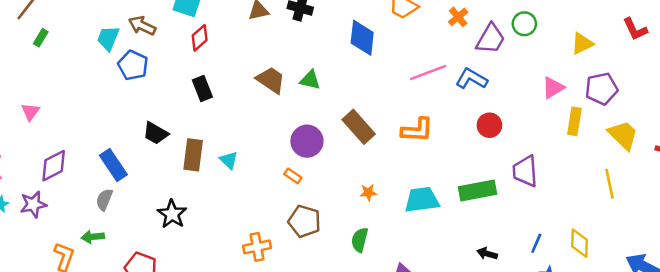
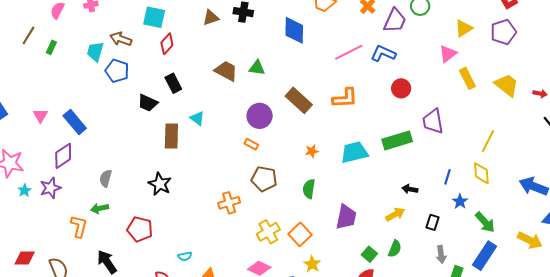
green rectangle: (41, 38) -> (51, 47), moved
yellow triangle: (582, 44) -> (464, 28), moved
purple pentagon: (601, 89) -> (503, 32), moved
yellow rectangle: (574, 121) -> (467, 78), turned -30
black trapezoid: (156, 133) -> (148, 103), moved
cyan triangle: (229, 160) -> (197, 118), moved
blue rectangle: (113, 165) -> (75, 122), moved
yellow line: (609, 184) -> (488, 141), moved, turned 45

